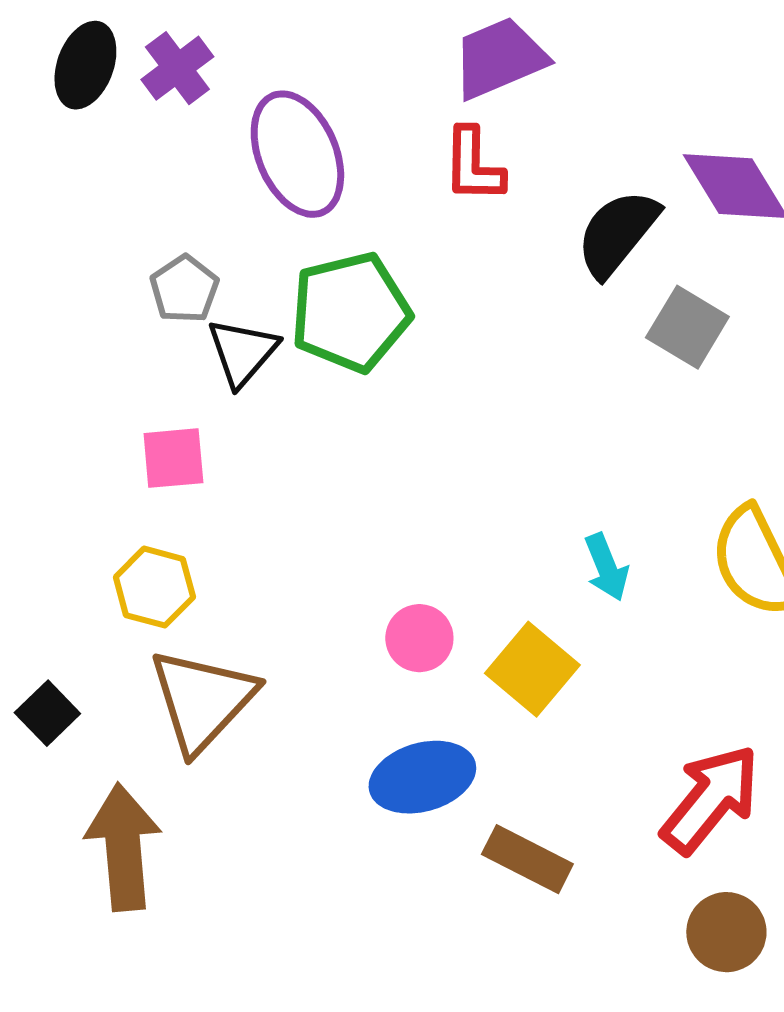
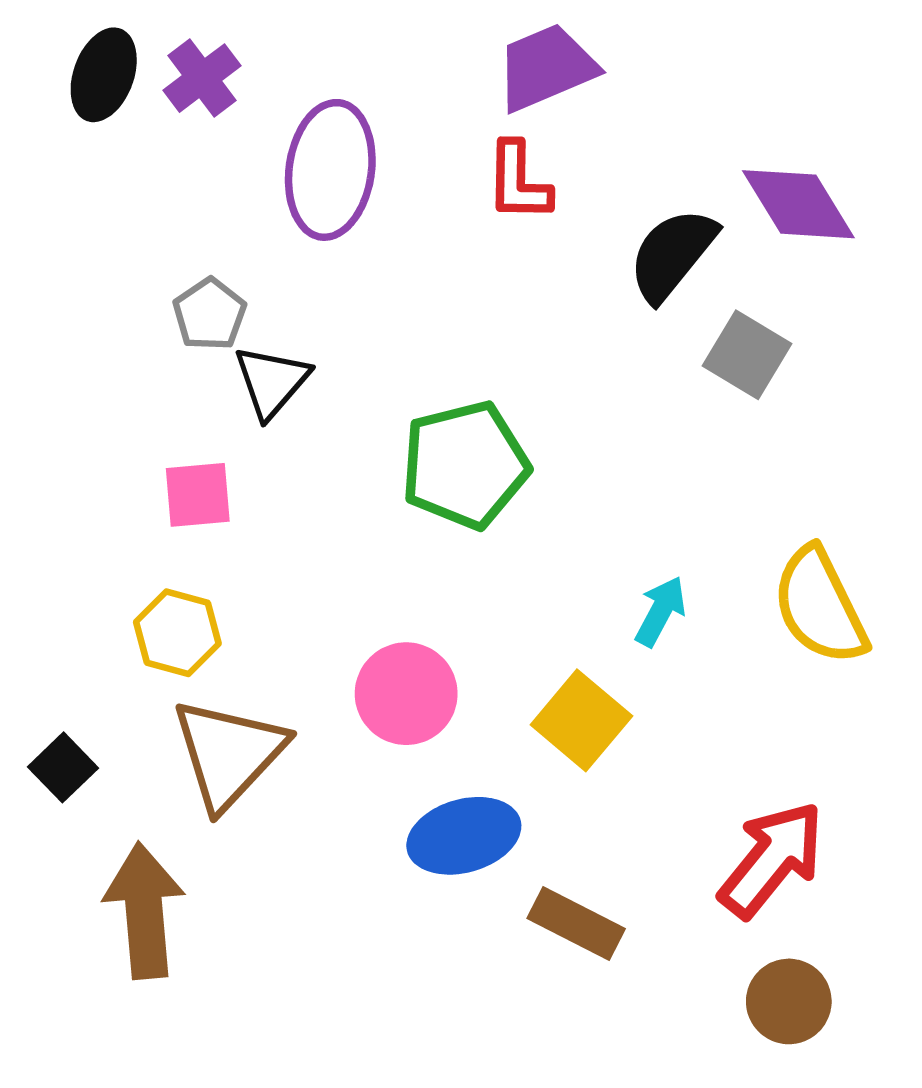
purple ellipse: (297, 154) -> (330, 170), turned 31
green pentagon: (350, 312) -> (465, 465), moved
cyan arrow: (606, 567) -> (661, 611), turned -130
pink circle: (419, 638) -> (406, 694), moved, size x1.4

